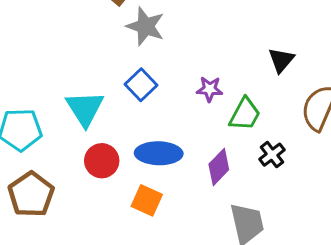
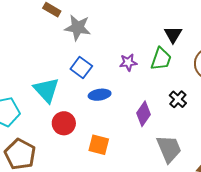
green trapezoid: (245, 114) -> (161, 59), moved
blue ellipse: (159, 153) -> (100, 95), moved, size x0.7

